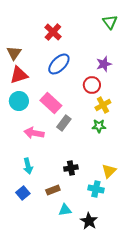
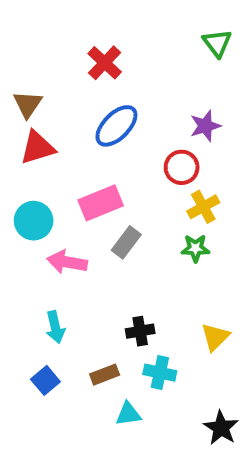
cyan circle: (19, 101) -> (34, 221), moved
pink rectangle: (51, 103) -> (101, 203), turned -65
cyan cross: (96, 189) -> (160, 373), moved
black star: (89, 221) -> (221, 428), moved

